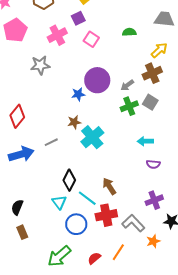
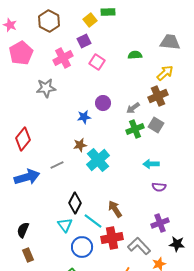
purple circle: (97, 80) -> (103, 103), size x0.6

